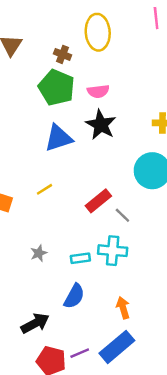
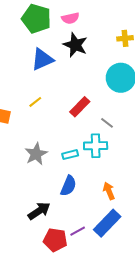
gray line: (122, 215) -> (107, 123), moved
gray star: (39, 253) -> (36, 154), size x1.6

